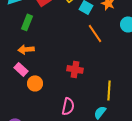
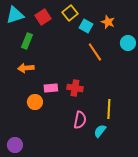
pink rectangle: (21, 69) -> (51, 88), moved, turned -48
pink semicircle: (68, 106) -> (80, 120), moved

